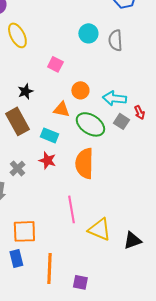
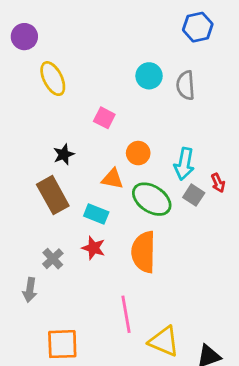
cyan arrow: (114, 98) -> (184, 164), turned -85

